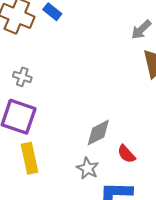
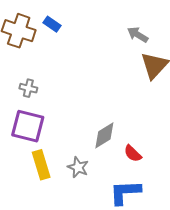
gray arrow: (141, 30) -> (138, 35), turned 80
gray star: (88, 168) -> (78, 167), moved

